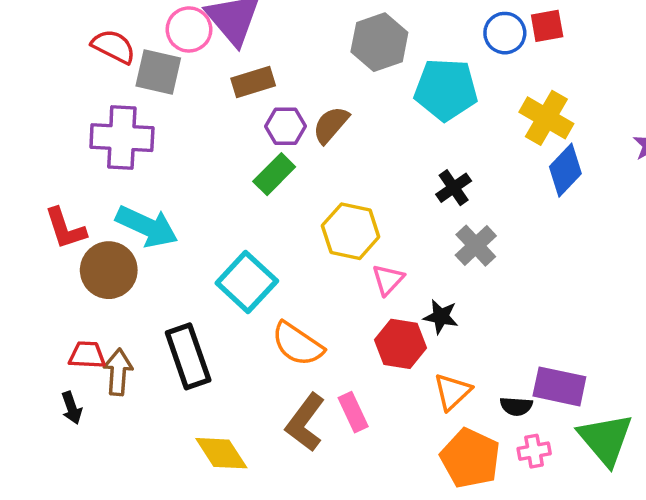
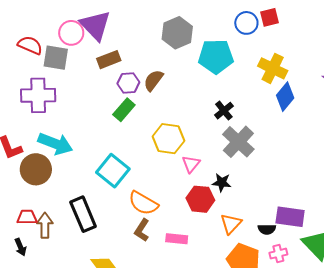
gray cross: (476, 246) -> (238, 142), size x1.4
pink rectangle: (353, 412) -> (177, 239), turned -55
brown L-shape: (305, 422) -> (142, 230), moved, size x0.7

